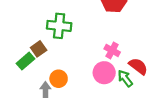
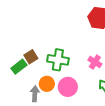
green cross: (59, 26) -> (58, 60), moved
pink circle: (104, 73) -> (68, 87), moved

